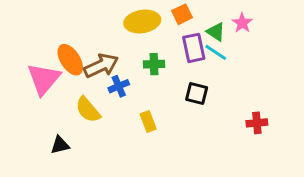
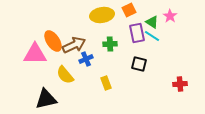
pink triangle: (44, 79) -> (35, 54), turned 50
black triangle: (60, 145) -> (46, 99), size x1.6

